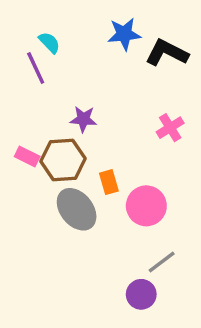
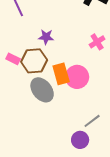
orange rectangle: (109, 182) -> (61, 74), size x1.5
pink circle: (146, 206) -> (77, 77), moved

